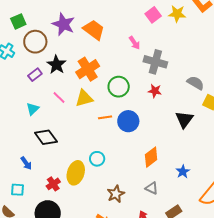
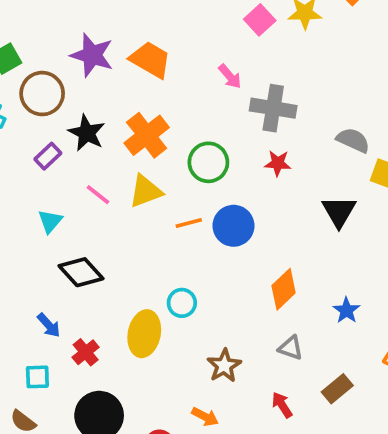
red cross: (53, 184) -> (86, 352), moved

